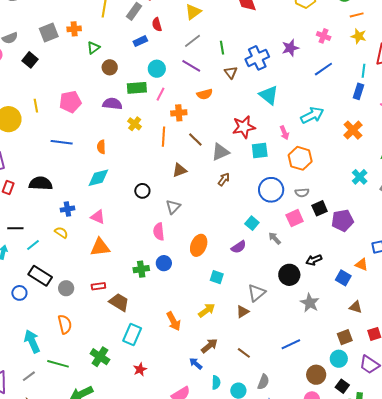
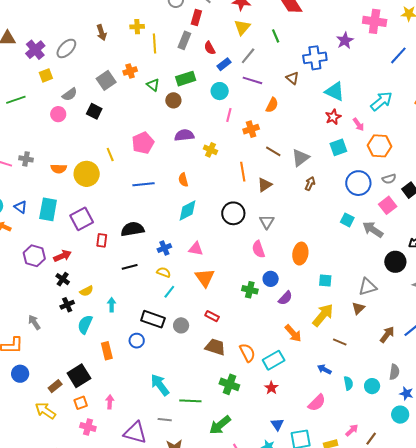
pink cross: (324, 36) -> (375, 21), size x1.6
blue rectangle: (140, 41) -> (224, 64), moved
green triangle: (93, 48) -> (153, 85), turned -32
green line: (222, 48) -> (276, 36), moved
blue cross: (257, 58) -> (315, 58), turned 30
blue line: (323, 69) -> (398, 55), moved
green rectangle: (137, 88) -> (186, 79), moved
orange semicircle: (205, 94) -> (272, 105), turned -35
red star: (244, 127) -> (333, 117), moved, size x0.7
orange line: (164, 137) -> (243, 172), moved
black circle: (142, 191) -> (233, 213), size x1.5
black line: (15, 228) -> (130, 267), moved
gray arrow: (275, 238) -> (373, 230), size x1.5
cyan line: (33, 245) -> (169, 292), moved
orange triangle: (100, 247) -> (205, 278), turned -45
purple semicircle: (239, 247) -> (285, 298), moved
green cross: (141, 269) -> (250, 290), turned 35
red rectangle: (98, 286) -> (212, 316), turned 48
gray triangle: (256, 293) -> (368, 287), turned 36
brown trapezoid: (119, 302) -> (215, 347), moved
yellow arrow: (207, 310) -> (323, 315), size x1.4
orange semicircle: (65, 324) -> (247, 353), moved
cyan rectangle: (132, 335) -> (274, 360), moved, turned 50
brown arrow: (209, 346) -> (387, 335), moved
brown line: (244, 353) -> (340, 342), moved
gray line: (29, 376) -> (165, 420), turned 56

